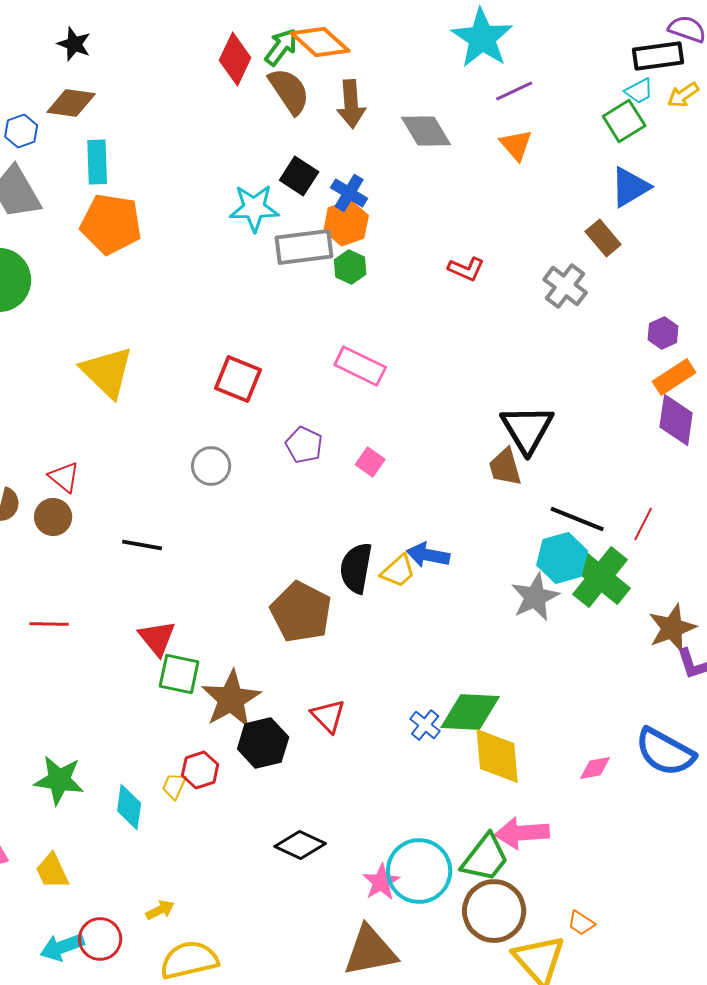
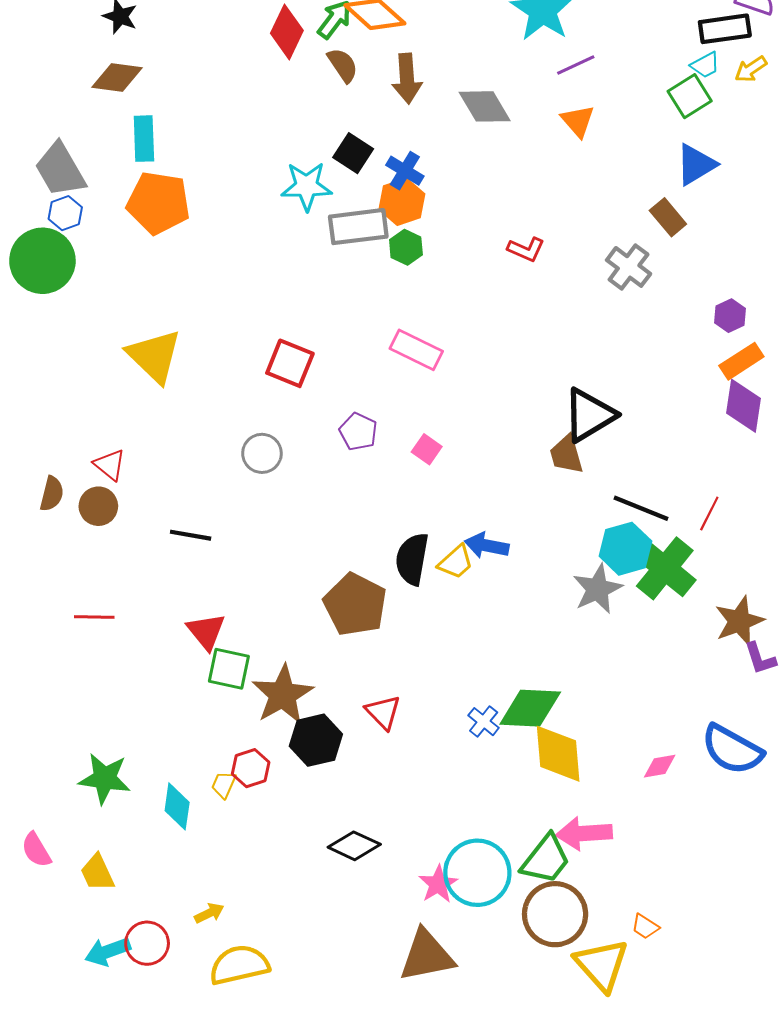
brown semicircle: (289, 91) -> (343, 65), size x0.7
blue hexagon: (21, 131) -> (65, 213), moved
black triangle: (527, 429) -> (589, 415), turned 30

